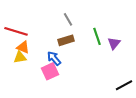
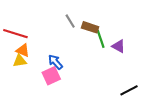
brown rectangle: (66, 40) -> (90, 27), moved, turned 35
purple triangle: (114, 43) -> (118, 46), turned -40

